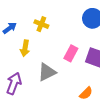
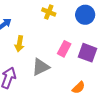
yellow cross: (41, 24) -> (49, 12), moved

